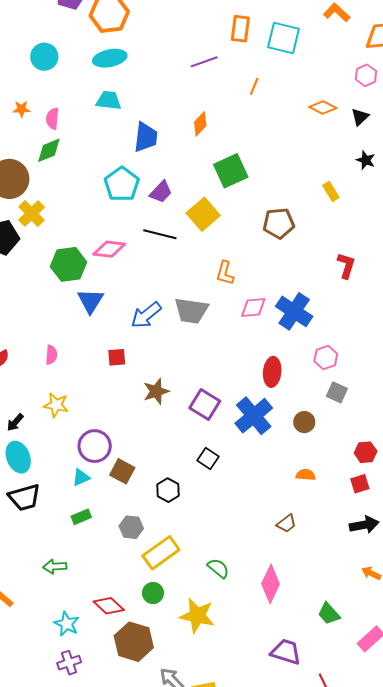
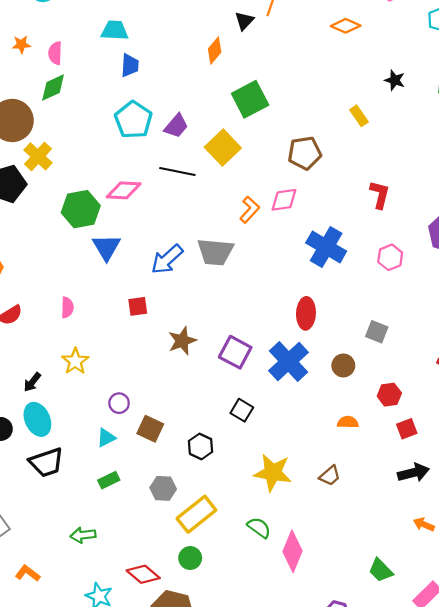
black triangle: (360, 117) -> (244, 21), moved
blue trapezoid: (146, 137) -> (130, 65), moved, size x0.7
orange L-shape: (225, 273) -> (250, 210), turned -150
pink diamond: (253, 307) -> (284, 200), moved
pink hexagon: (326, 357) -> (390, 257), moved
yellow star: (56, 405) -> (75, 361), turned 30
purple circle: (95, 446) -> (119, 403), size x0.6
red hexagon: (366, 452) -> (389, 395), moved
pink diamond: (271, 584) -> (293, 551), moved
yellow star: (197, 616) -> (273, 473), moved

